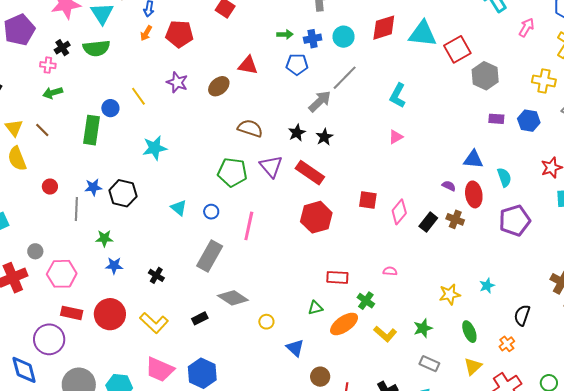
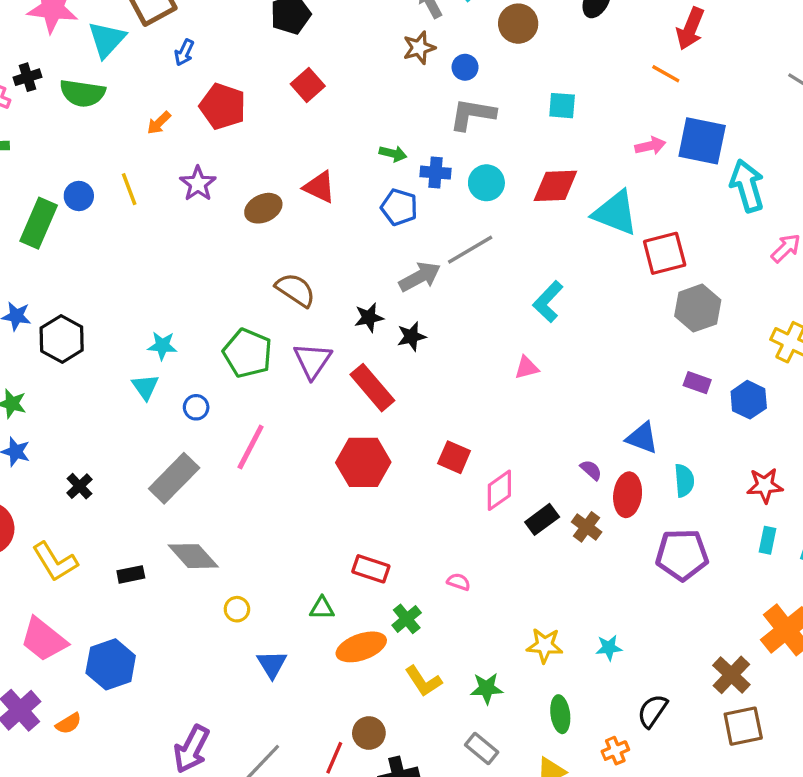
orange arrow: (146, 33) -> (159, 123), moved
cyan star: (155, 148) -> (162, 346), moved, size x0.7
brown circle: (320, 377) -> (369, 733), moved

